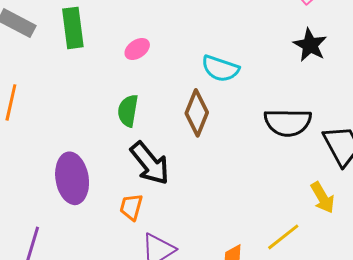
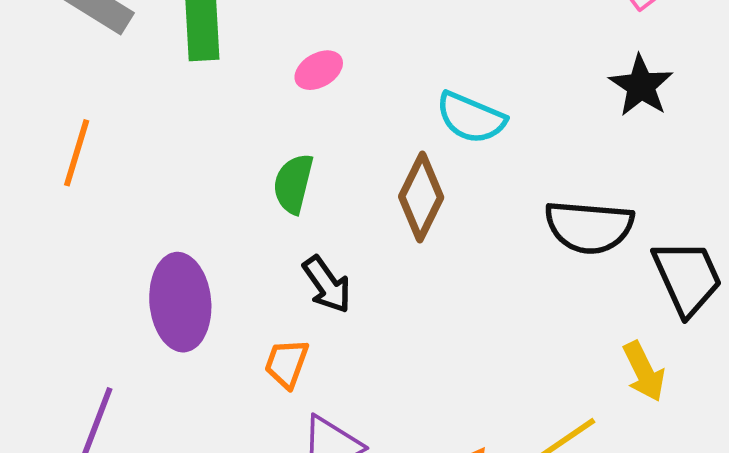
black arrow: (150, 163) -> (327, 285), size x0.7

